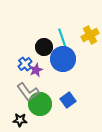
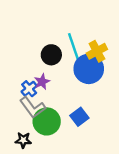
yellow cross: (90, 35) -> (97, 51), moved
blue circle: (63, 59) -> (89, 69), moved
blue cross: (25, 64) -> (29, 89), moved

